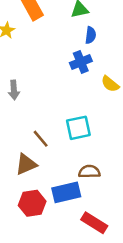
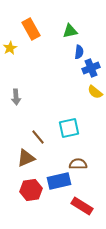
blue cross: (81, 62) -> (91, 68), moved

